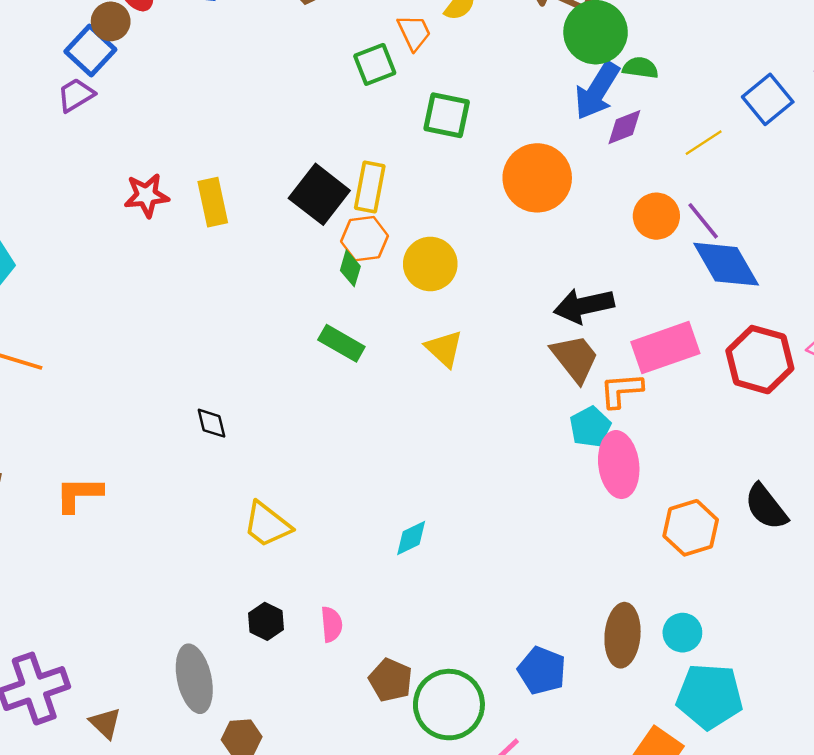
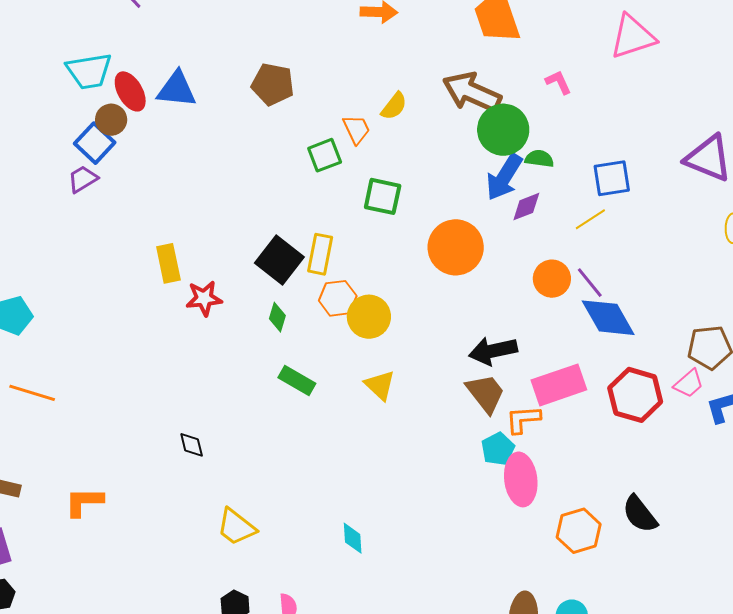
blue square: (768, 99) -> (612, 178), moved, turned 30
red star: (146, 195) -> (204, 298), moved
yellow rectangle: (213, 202) -> (168, 263), moved
orange hexagon: (365, 239) -> (338, 298), moved
green diamond: (350, 268) -> (277, 317), moved
cyan diamond: (411, 538) -> (353, 538), turned -68

